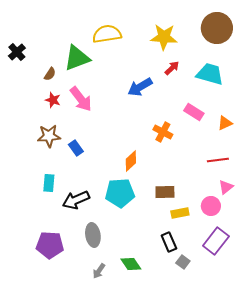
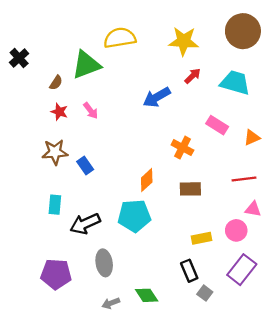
pink arrow: (81, 99) -> (91, 111), size x0.6
pink triangle: (226, 187) -> (253, 209), turned 49
brown rectangle: (165, 192) -> (190, 189), moved
gray arrow: (99, 271) -> (111, 303), turned 35

